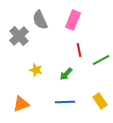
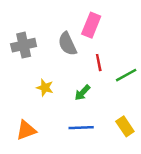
gray semicircle: (40, 20) -> (67, 44), moved
gray cross: (19, 36) -> (24, 45), turned 30

